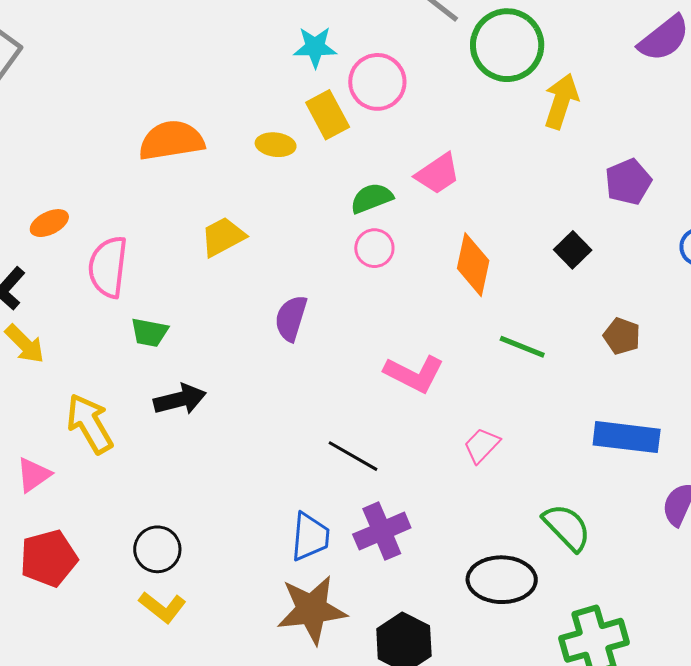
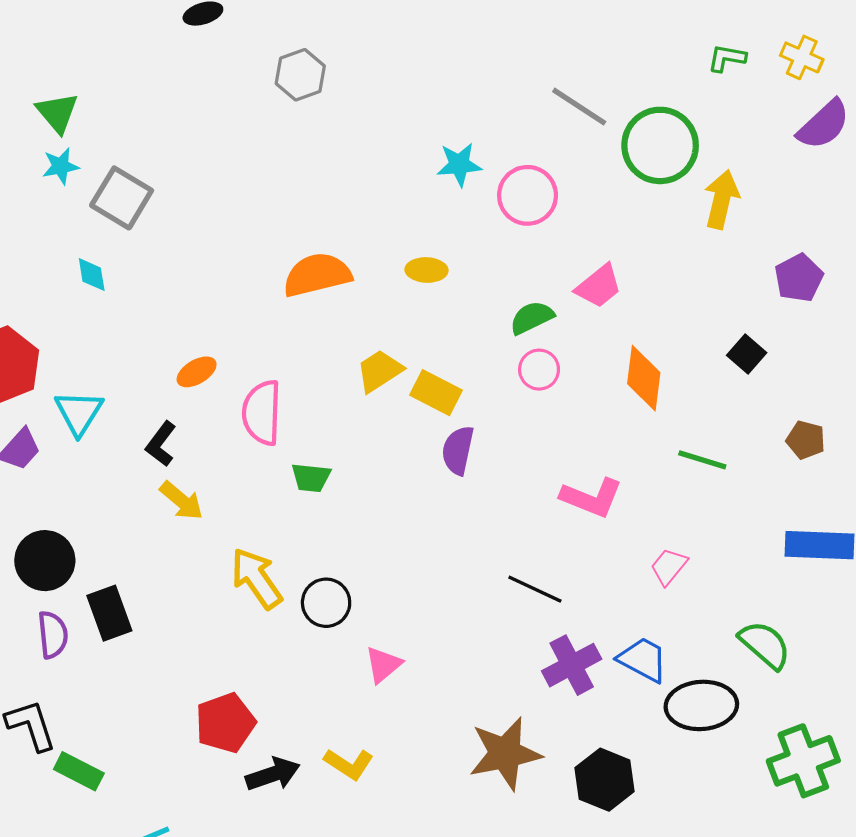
yellow rectangle: (328, 115) -> (436, 393), moved, turned -30
black arrow: (180, 399) -> (273, 774), moved
pink triangle: (34, 475) -> (383, 665), moved
blue trapezoid: (310, 537) -> (643, 660), moved, turned -62
black circle: (157, 549) -> (326, 603), moved

